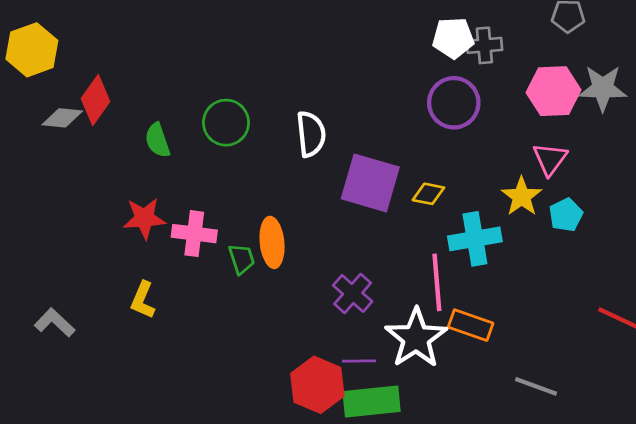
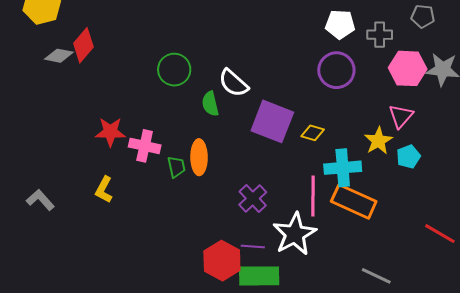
gray cross: (484, 45) -> (380, 35), moved
white semicircle: (311, 134) -> (233, 83), turned 132
green semicircle: (157, 140) -> (210, 104), moved
orange rectangle: (471, 325) -> (354, 201), moved, size x1.4

